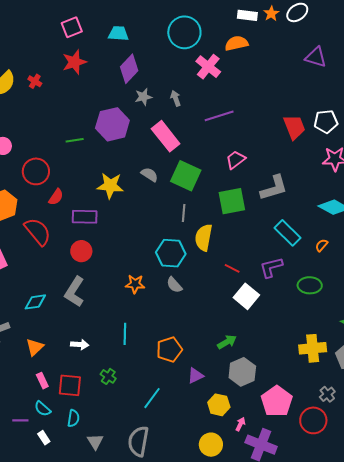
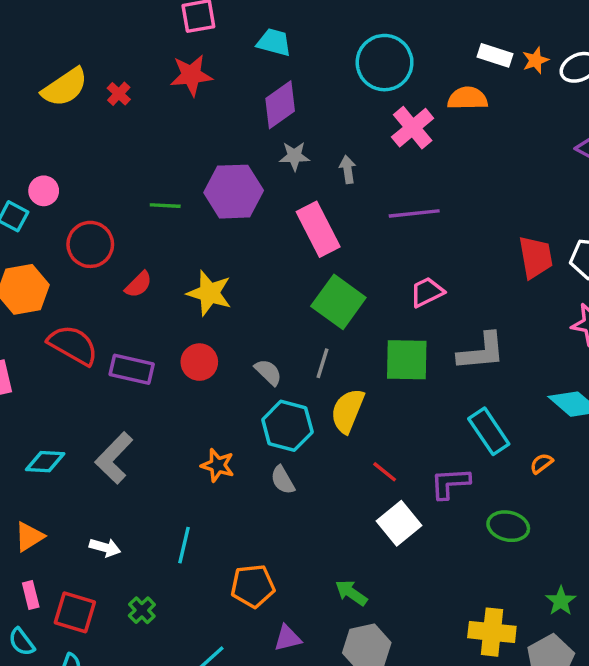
gray semicircle: (150, 175) -> (268, 372), moved
red semicircle: (56, 197) -> (138, 285), moved
purple rectangle: (85, 217) -> (132, 369), moved
red semicircle: (38, 231) -> (73, 345), turned -32
red circle: (81, 251) -> (199, 362), moved
green arrow: (227, 342) -> (351, 593), turned -126

